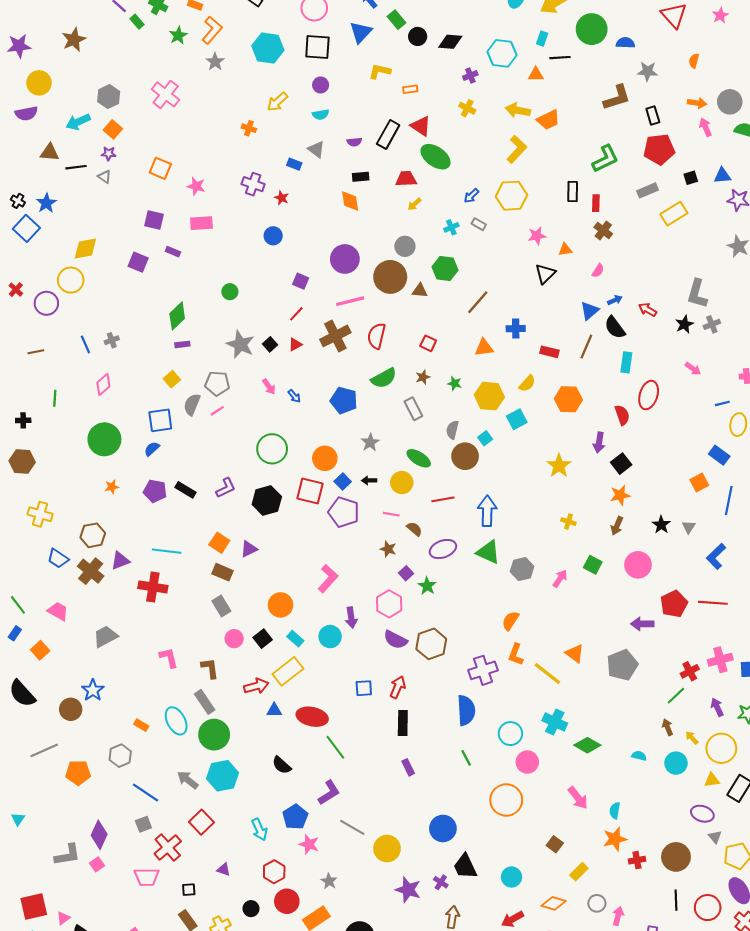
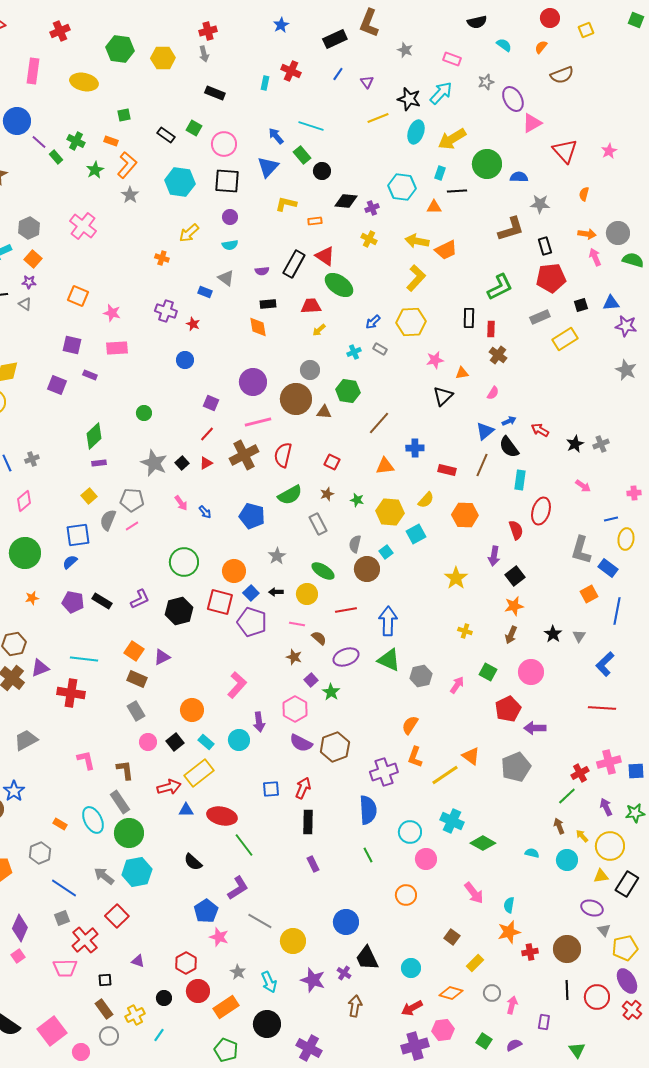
black diamond: (450, 42) -> (346, 201), moved
gray L-shape: (697, 294) -> (581, 550), moved
red pentagon: (674, 604) -> (508, 709), moved
yellow line: (547, 673) -> (445, 775), turned -72
orange circle: (506, 800) -> (406, 895), size x0.7
cyan arrow: (259, 830) -> (269, 982), moved

